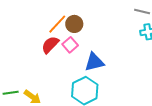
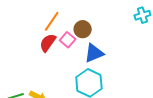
brown circle: (74, 24) -> (83, 29), moved

